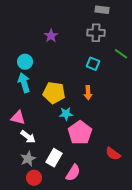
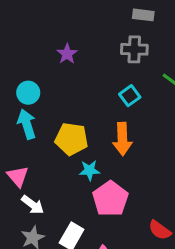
cyan square: (93, 64) -> (130, 96), turned 32
orange arrow: (88, 93) -> (122, 139), size x1.5
pink triangle: (18, 118) -> (18, 176), turned 35

